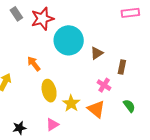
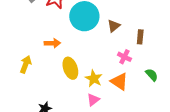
orange arrow: (34, 64) -> (52, 43), turned 133
pink triangle: (52, 125) -> (93, 100), moved

